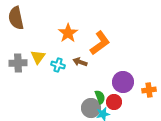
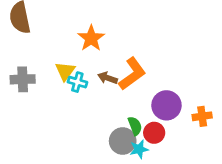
orange L-shape: (100, 43) -> (132, 74), moved
yellow triangle: (38, 57) -> (65, 71), moved

